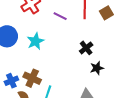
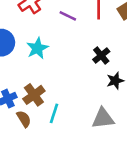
brown cross: (32, 78) -> (34, 95), turned 30

